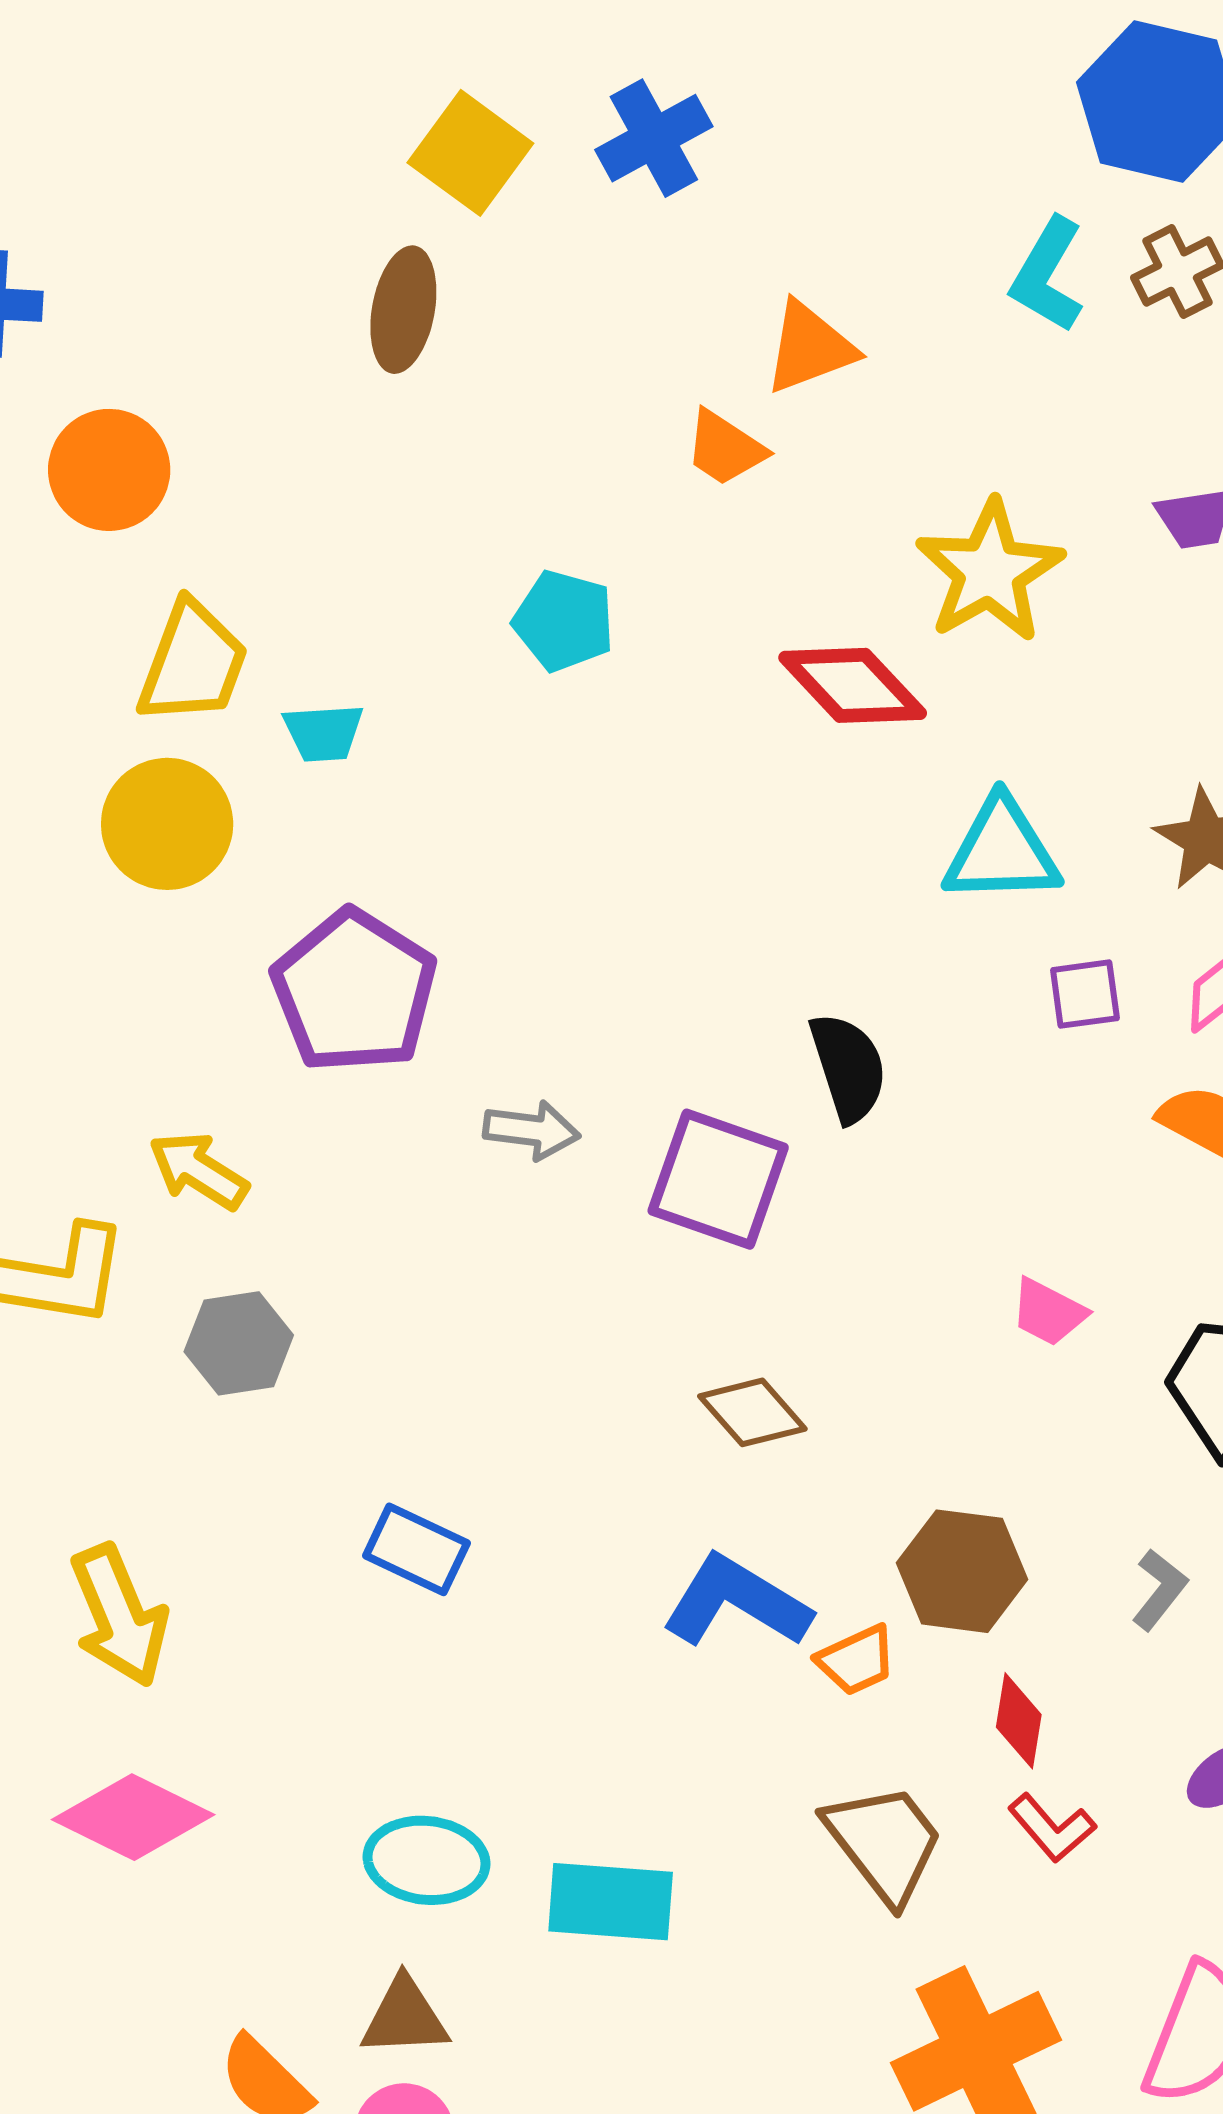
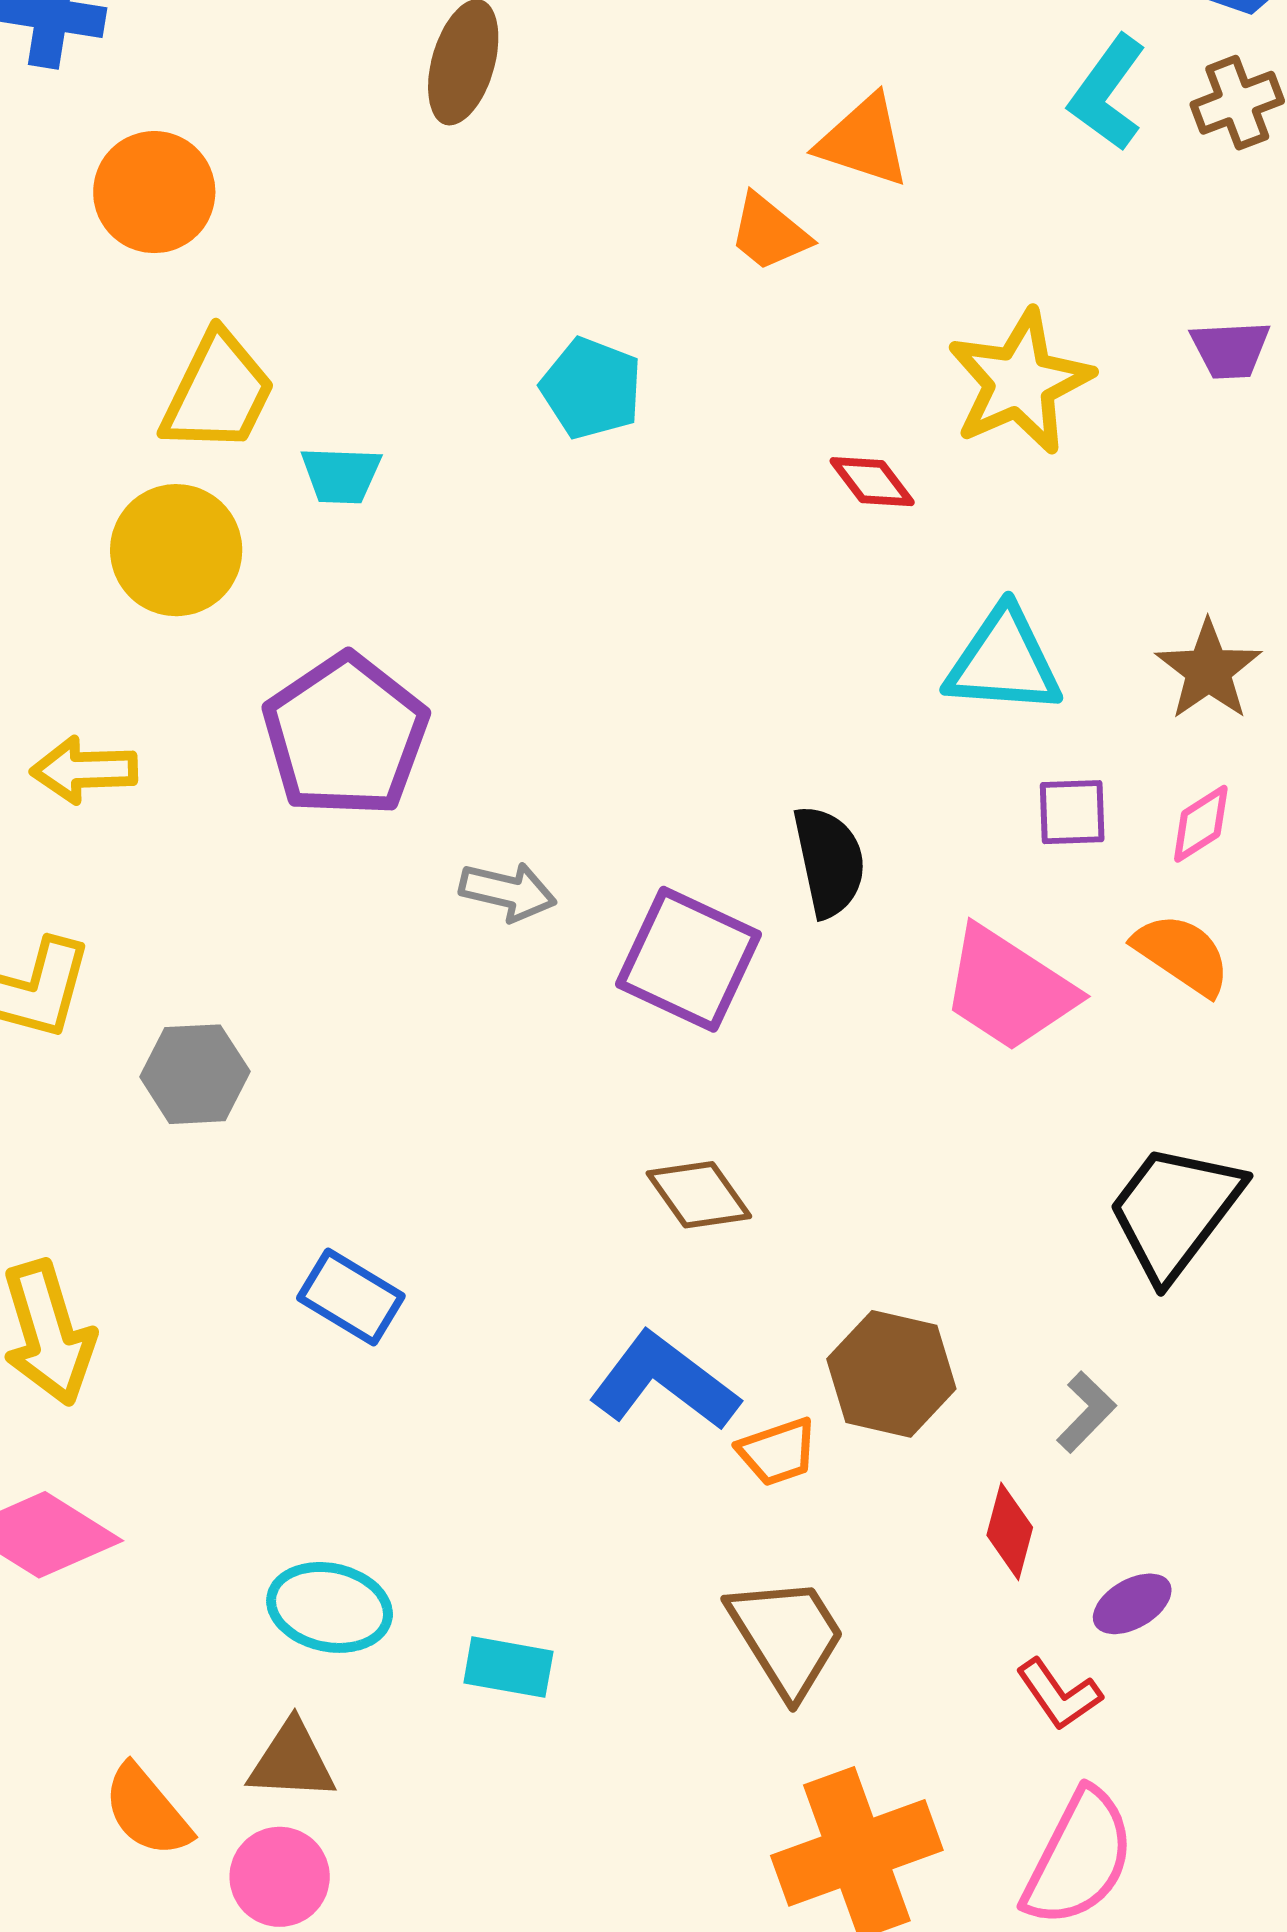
orange triangle: (810, 347) -> (864, 141), turned 33
red diamond: (853, 685) -> (872, 482), size x0.6
yellow arrow: (199, 1171) -> (84, 770), moved, turned -40
pink trapezoid: (1048, 1312) -> (1009, 989), moved, size x1.8
red diamond: (1019, 1721) -> (1010, 1531), moved
red L-shape: (1052, 1828) -> (1059, 1694), moved
cyan rectangle: (611, 1902) -> (508, 1667), size x0.7

